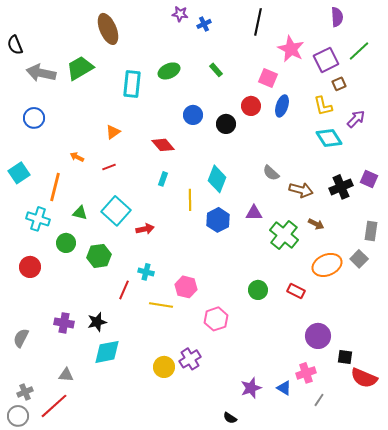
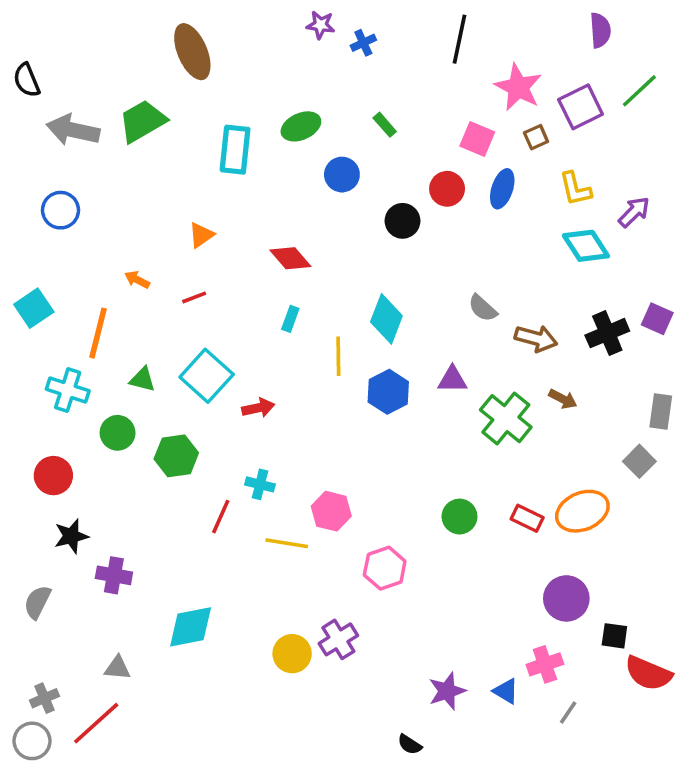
brown square: (339, 84) -> (536, 137), moved
blue circle: (193, 115) -> (342, 175), moved
orange ellipse: (327, 265) -> (582, 511), moved
black star: (97, 322) -> (71, 536), moved

